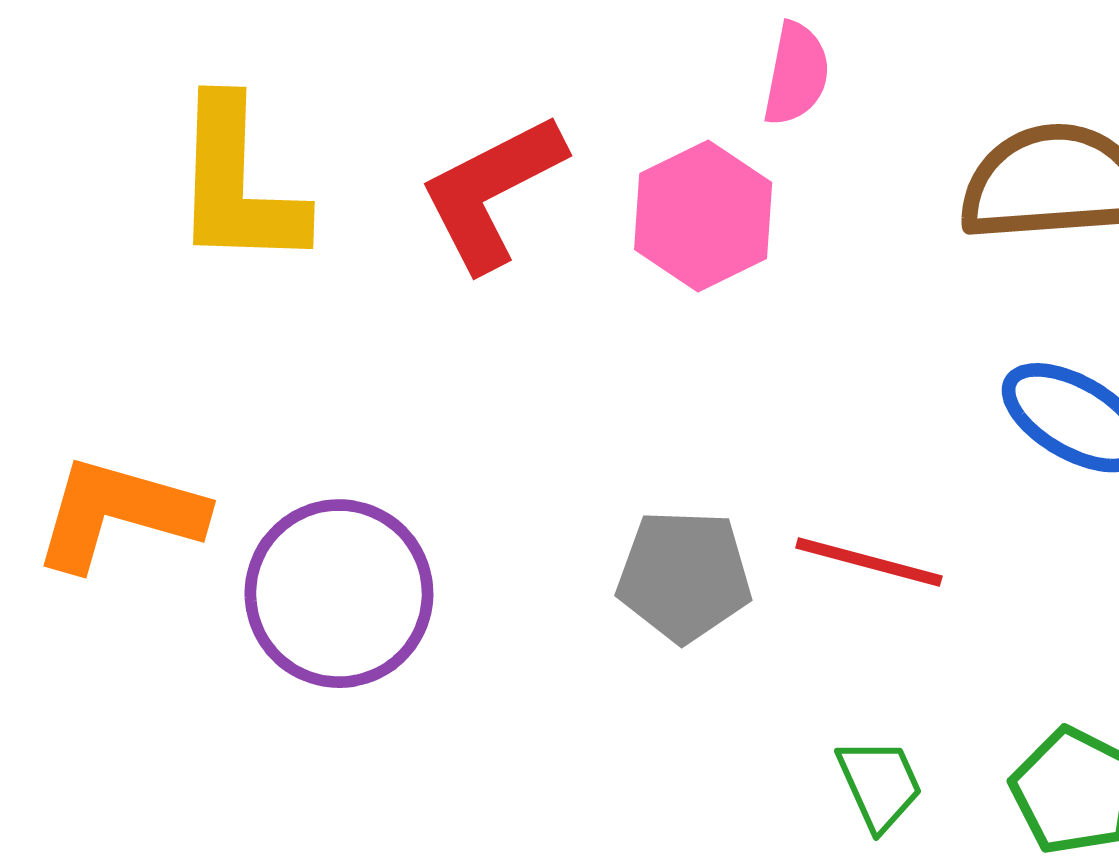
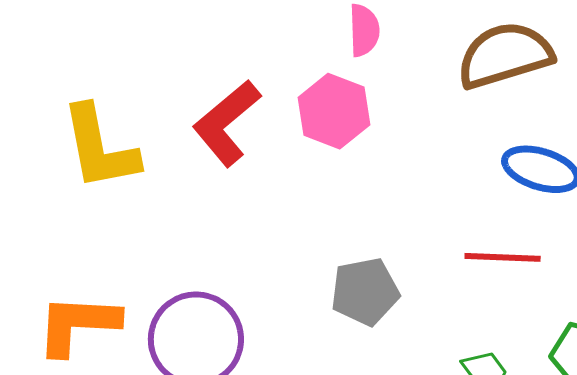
red line: (869, 562) -> (503, 257), moved

